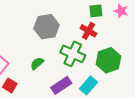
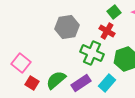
green square: (96, 11) -> (114, 12), turned -32
green semicircle: (37, 63) -> (56, 80), moved, size x1.5

